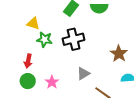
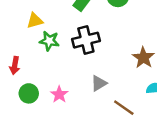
yellow triangle: (33, 23) -> (35, 21), turned -32
red arrow: (28, 61) -> (15, 66), moved

